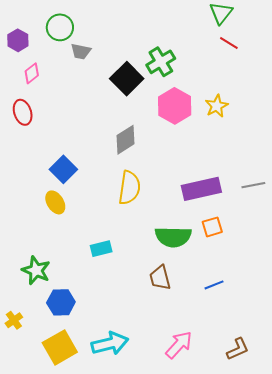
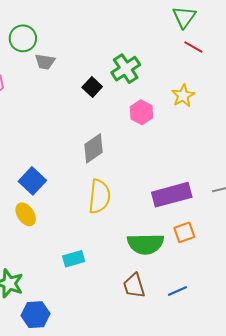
black square: (127, 79) -> (92, 87), size x0.6
pink hexagon: (175, 106) -> (141, 112), size x0.7
yellow star: (217, 106) -> (183, 96), moved
blue line: (214, 285) -> (177, 291), moved

